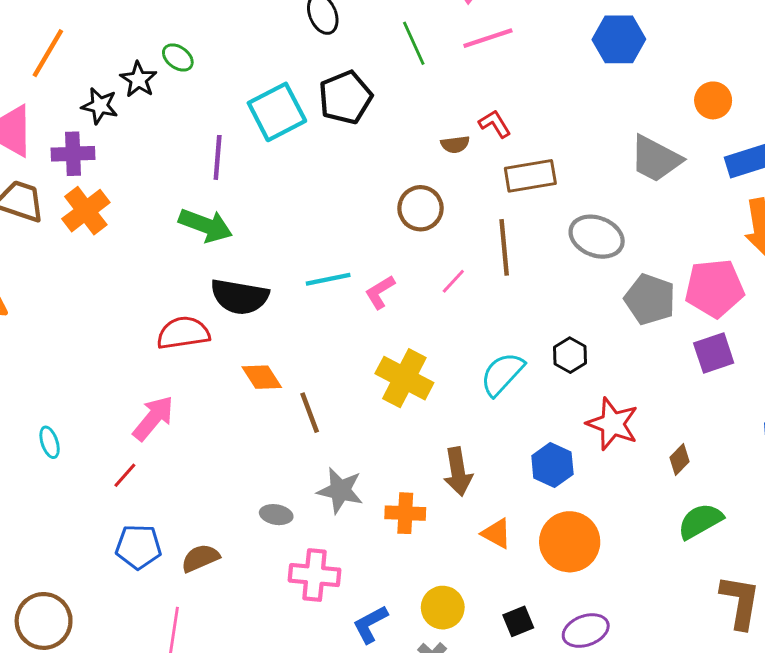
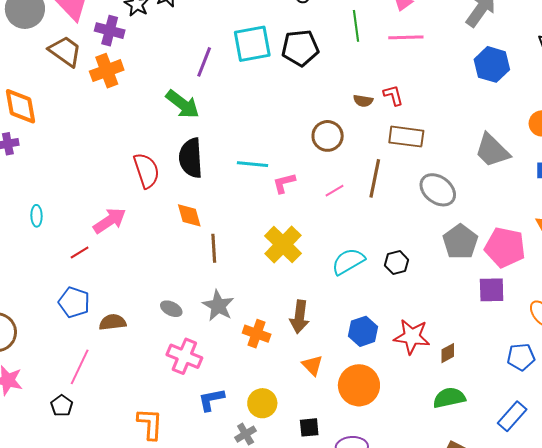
black semicircle: (240, 297) -> (191, 158), turned 60
red semicircle: (183, 333) -> (146, 171), turned 63
red star: (612, 424) -> (412, 337), moved, turned -30

